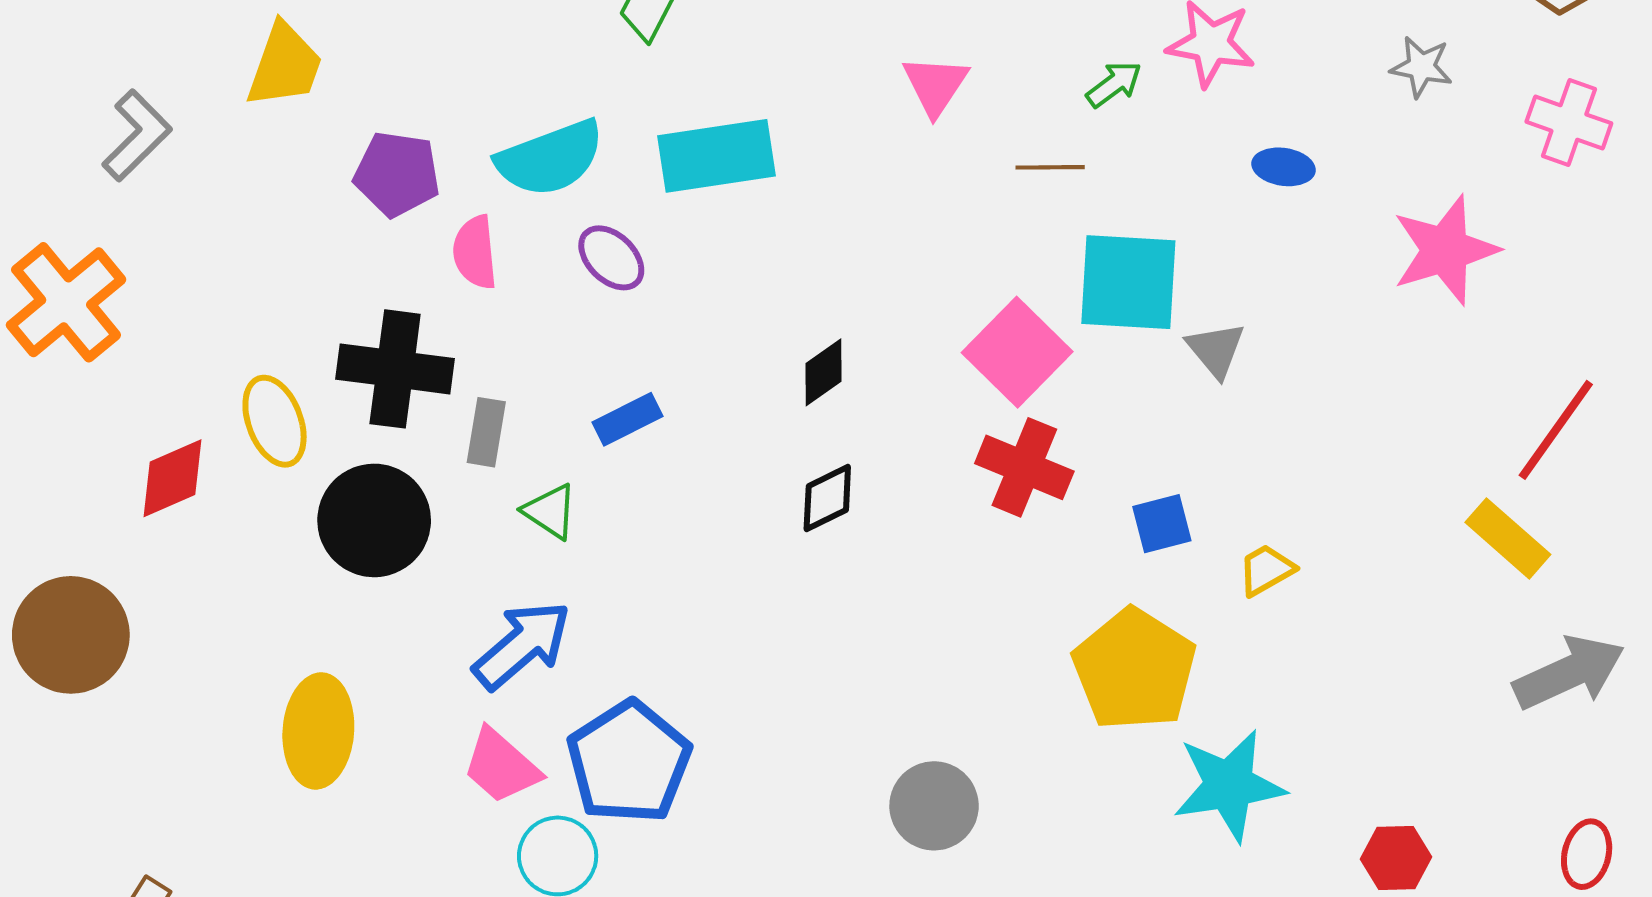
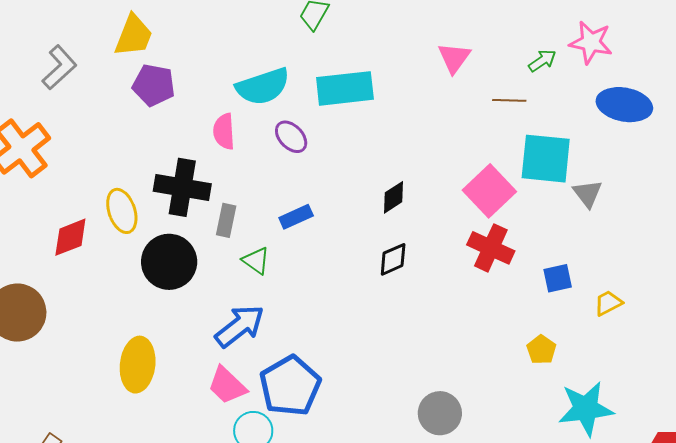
blue ellipse: (1284, 167) -> (624, 105), size x1.8
purple pentagon: (397, 174) -> (154, 85), moved
yellow pentagon: (1134, 669) -> (541, 350), size x0.5

